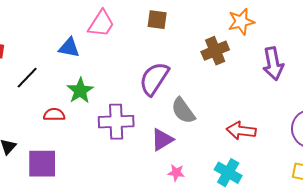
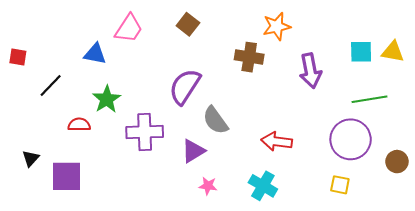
brown square: (157, 20) -> (188, 24), turned 30
brown cross: (215, 51) -> (249, 57), turned 32

